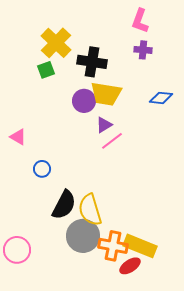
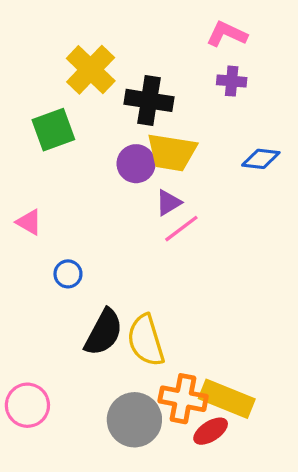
pink L-shape: (140, 21) -> (227, 34), turned 95
green square: (46, 70) -> (53, 130), moved, size x1.5
gray circle: (83, 236) -> (134, 420), moved

